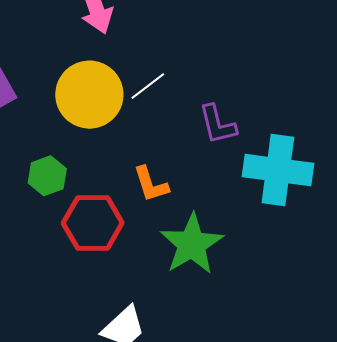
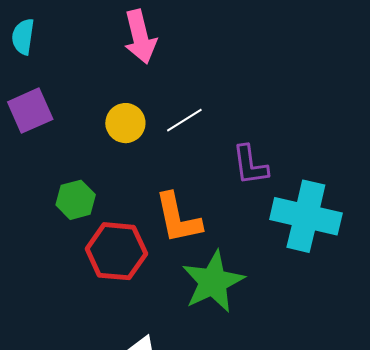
yellow circle: (89, 95) -> (125, 123), size x0.6
orange L-shape: (151, 184) -> (178, 218), size x1.4

